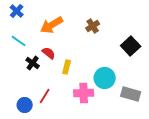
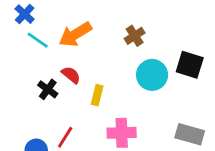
cyan line: (19, 41) -> (38, 40), moved
black square: (131, 46) -> (190, 65), turned -30
cyan circle: (105, 78) -> (152, 75), moved

